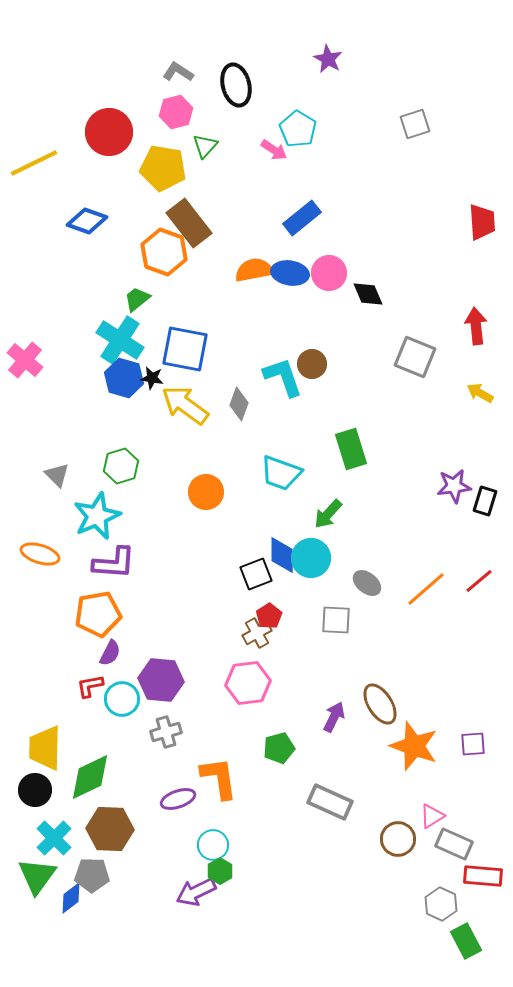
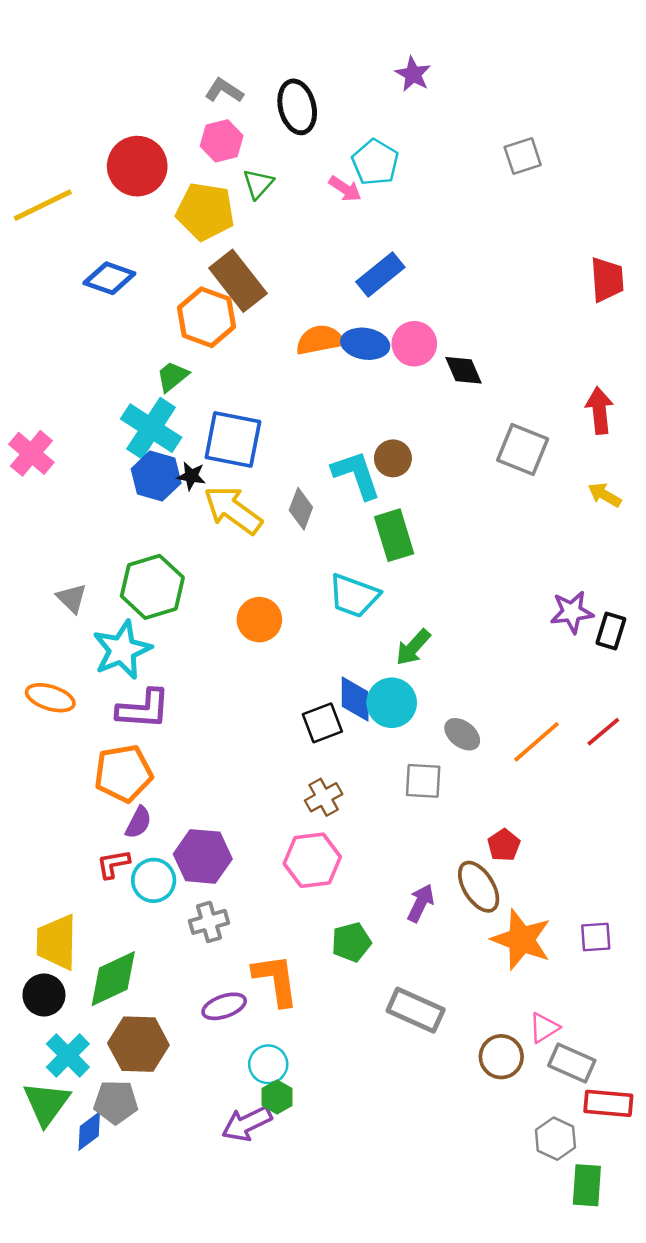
green rectangle: (351, 449) -> (394, 535), moved
green hexagon: (121, 466) -> (152, 587), size x1.4
red pentagon: (269, 616) -> (504, 845), moved
green rectangle: (466, 941) -> (587, 1185), turned 32

